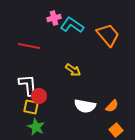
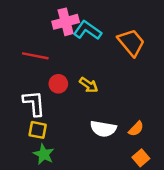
pink cross: (54, 18) -> (66, 22), size x1.5
red circle: (39, 96) -> (58, 84), moved

